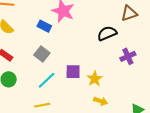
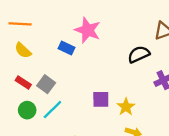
gray square: (42, 54) -> (46, 84), moved
cyan line: (47, 80) -> (52, 110), moved

